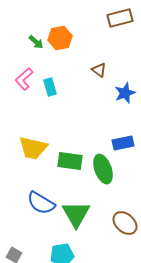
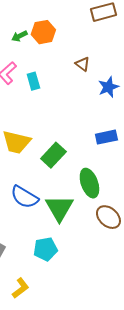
green arrow: (36, 42) -> (19, 36), turned 112
green rectangle: (70, 161) -> (53, 155), turned -55
green ellipse: (103, 169) -> (89, 183), moved

